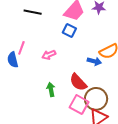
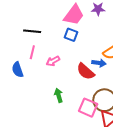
black line: (33, 12) -> (32, 31), moved
pink line: (21, 48) -> (32, 52), moved
red semicircle: (78, 82) -> (86, 71), moved

